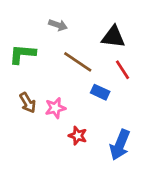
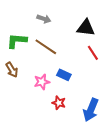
brown line: (78, 62) -> (46, 47), moved
blue rectangle: (100, 92) -> (64, 75), moved
brown arrow: (28, 103) -> (12, 70), moved

